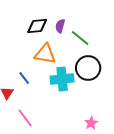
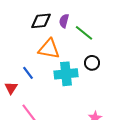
black circle: (88, 68) -> (92, 63), size x0.6

